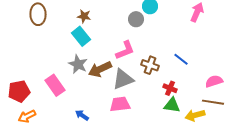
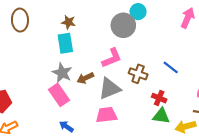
gray circle: (136, 19) -> (123, 25), size x1.5
cyan rectangle: (81, 36) -> (65, 43), turned 30
brown arrow: (100, 69) -> (85, 78), size x0.7
pink rectangle: (55, 85) -> (59, 95), moved

